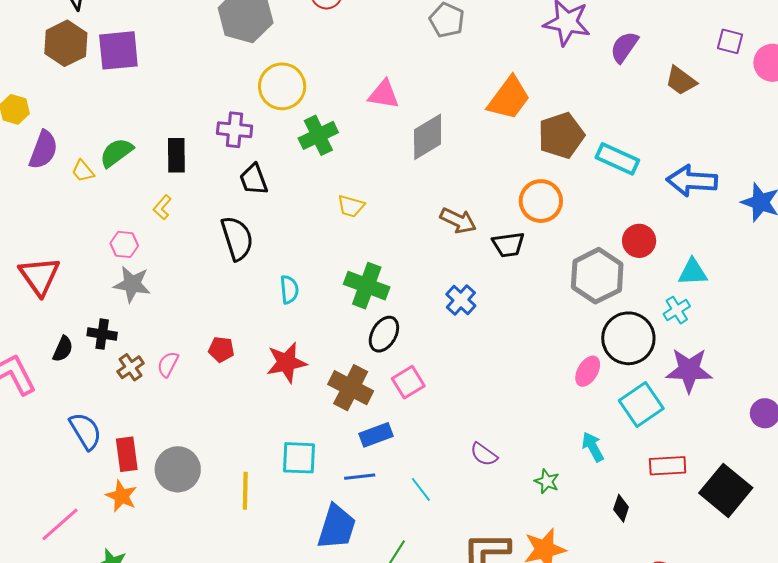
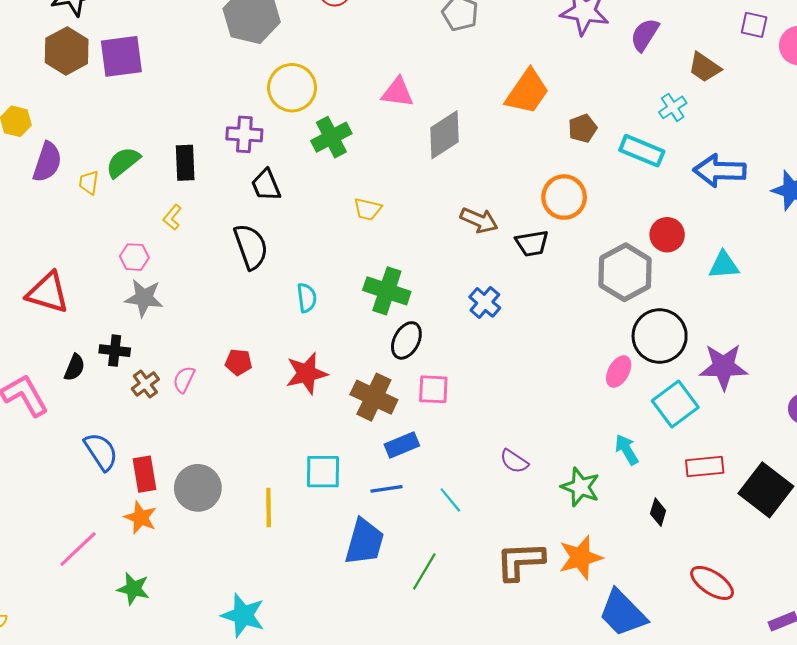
brown pentagon: (561, 135) -> (583, 128), size x0.6
yellow trapezoid: (83, 171) -> (89, 183), turned 50
red triangle: (39, 276) -> (48, 293), turned -36
cyan cross: (677, 310) -> (673, 107), moved
pink square: (408, 382) -> (433, 389), turned 36
green star: (547, 481) -> (580, 487), size x1.5

